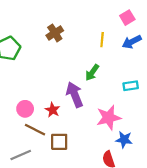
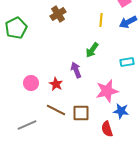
purple arrow: (75, 95) -> (76, 70), size x0.7
brown line: (35, 130) -> (56, 110), moved
brown square: (59, 142) -> (81, 113), moved

